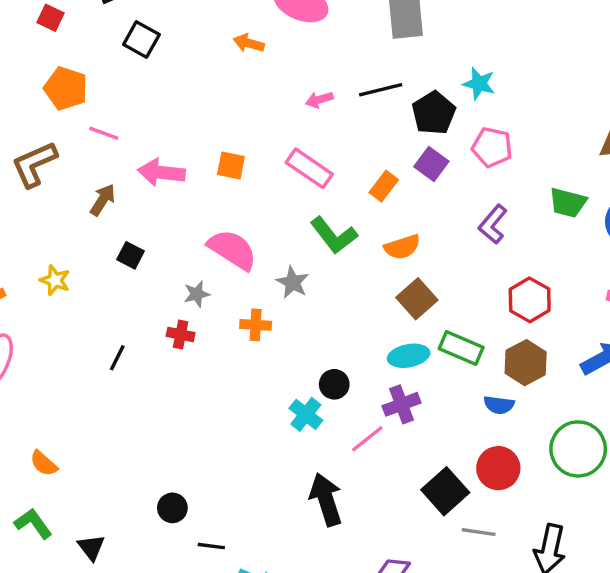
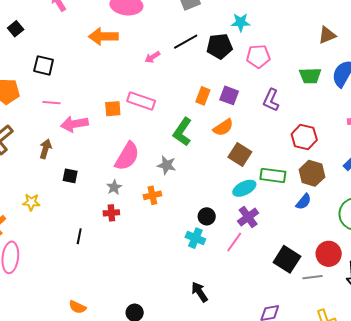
black square: (141, 39) -> (44, 65), moved
orange arrow: (249, 43) -> (103, 36), size x1.6
black pentagon: (434, 113) -> (220, 46), turned -30
pink line: (104, 133) -> (52, 103), moved
purple square: (431, 164) -> (229, 95), moved
pink rectangle: (309, 168) -> (141, 101), moved
green L-shape: (334, 235) -> (182, 132), turned 88
pink semicircle: (232, 250) -> (127, 156), turned 104
blue semicircle: (499, 405) -> (304, 202), turned -42
orange semicircle: (44, 463) -> (77, 307), moved
red circle: (498, 468) -> (329, 254), moved
black arrow: (326, 499) -> (199, 292), moved, size x0.7

